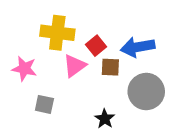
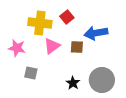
red square: (96, 46) -> (67, 17), moved
gray circle: (146, 92) -> (102, 80), moved

